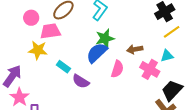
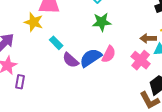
brown arrow: (135, 49) -> (148, 38), moved
blue semicircle: (97, 53) -> (91, 58), moved

